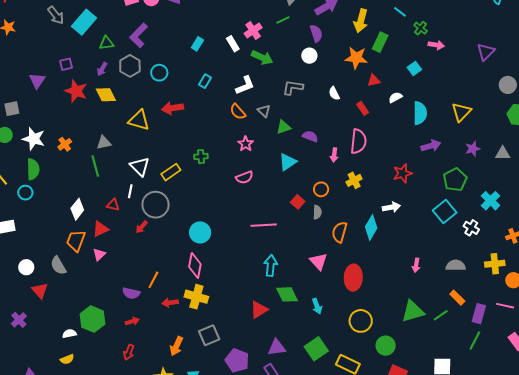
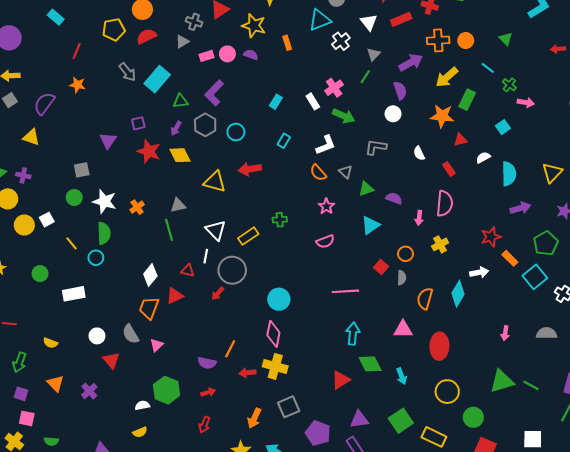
green line: (283, 20) -> (365, 77), turned -32
yellow arrow: (361, 21) -> (447, 77), turned 35
pink triangle: (99, 254) -> (157, 345), moved
pink triangle: (319, 261) -> (403, 329), turned -48
orange rectangle: (457, 298) -> (510, 258), moved
green line: (441, 315) -> (531, 385), turned 63

